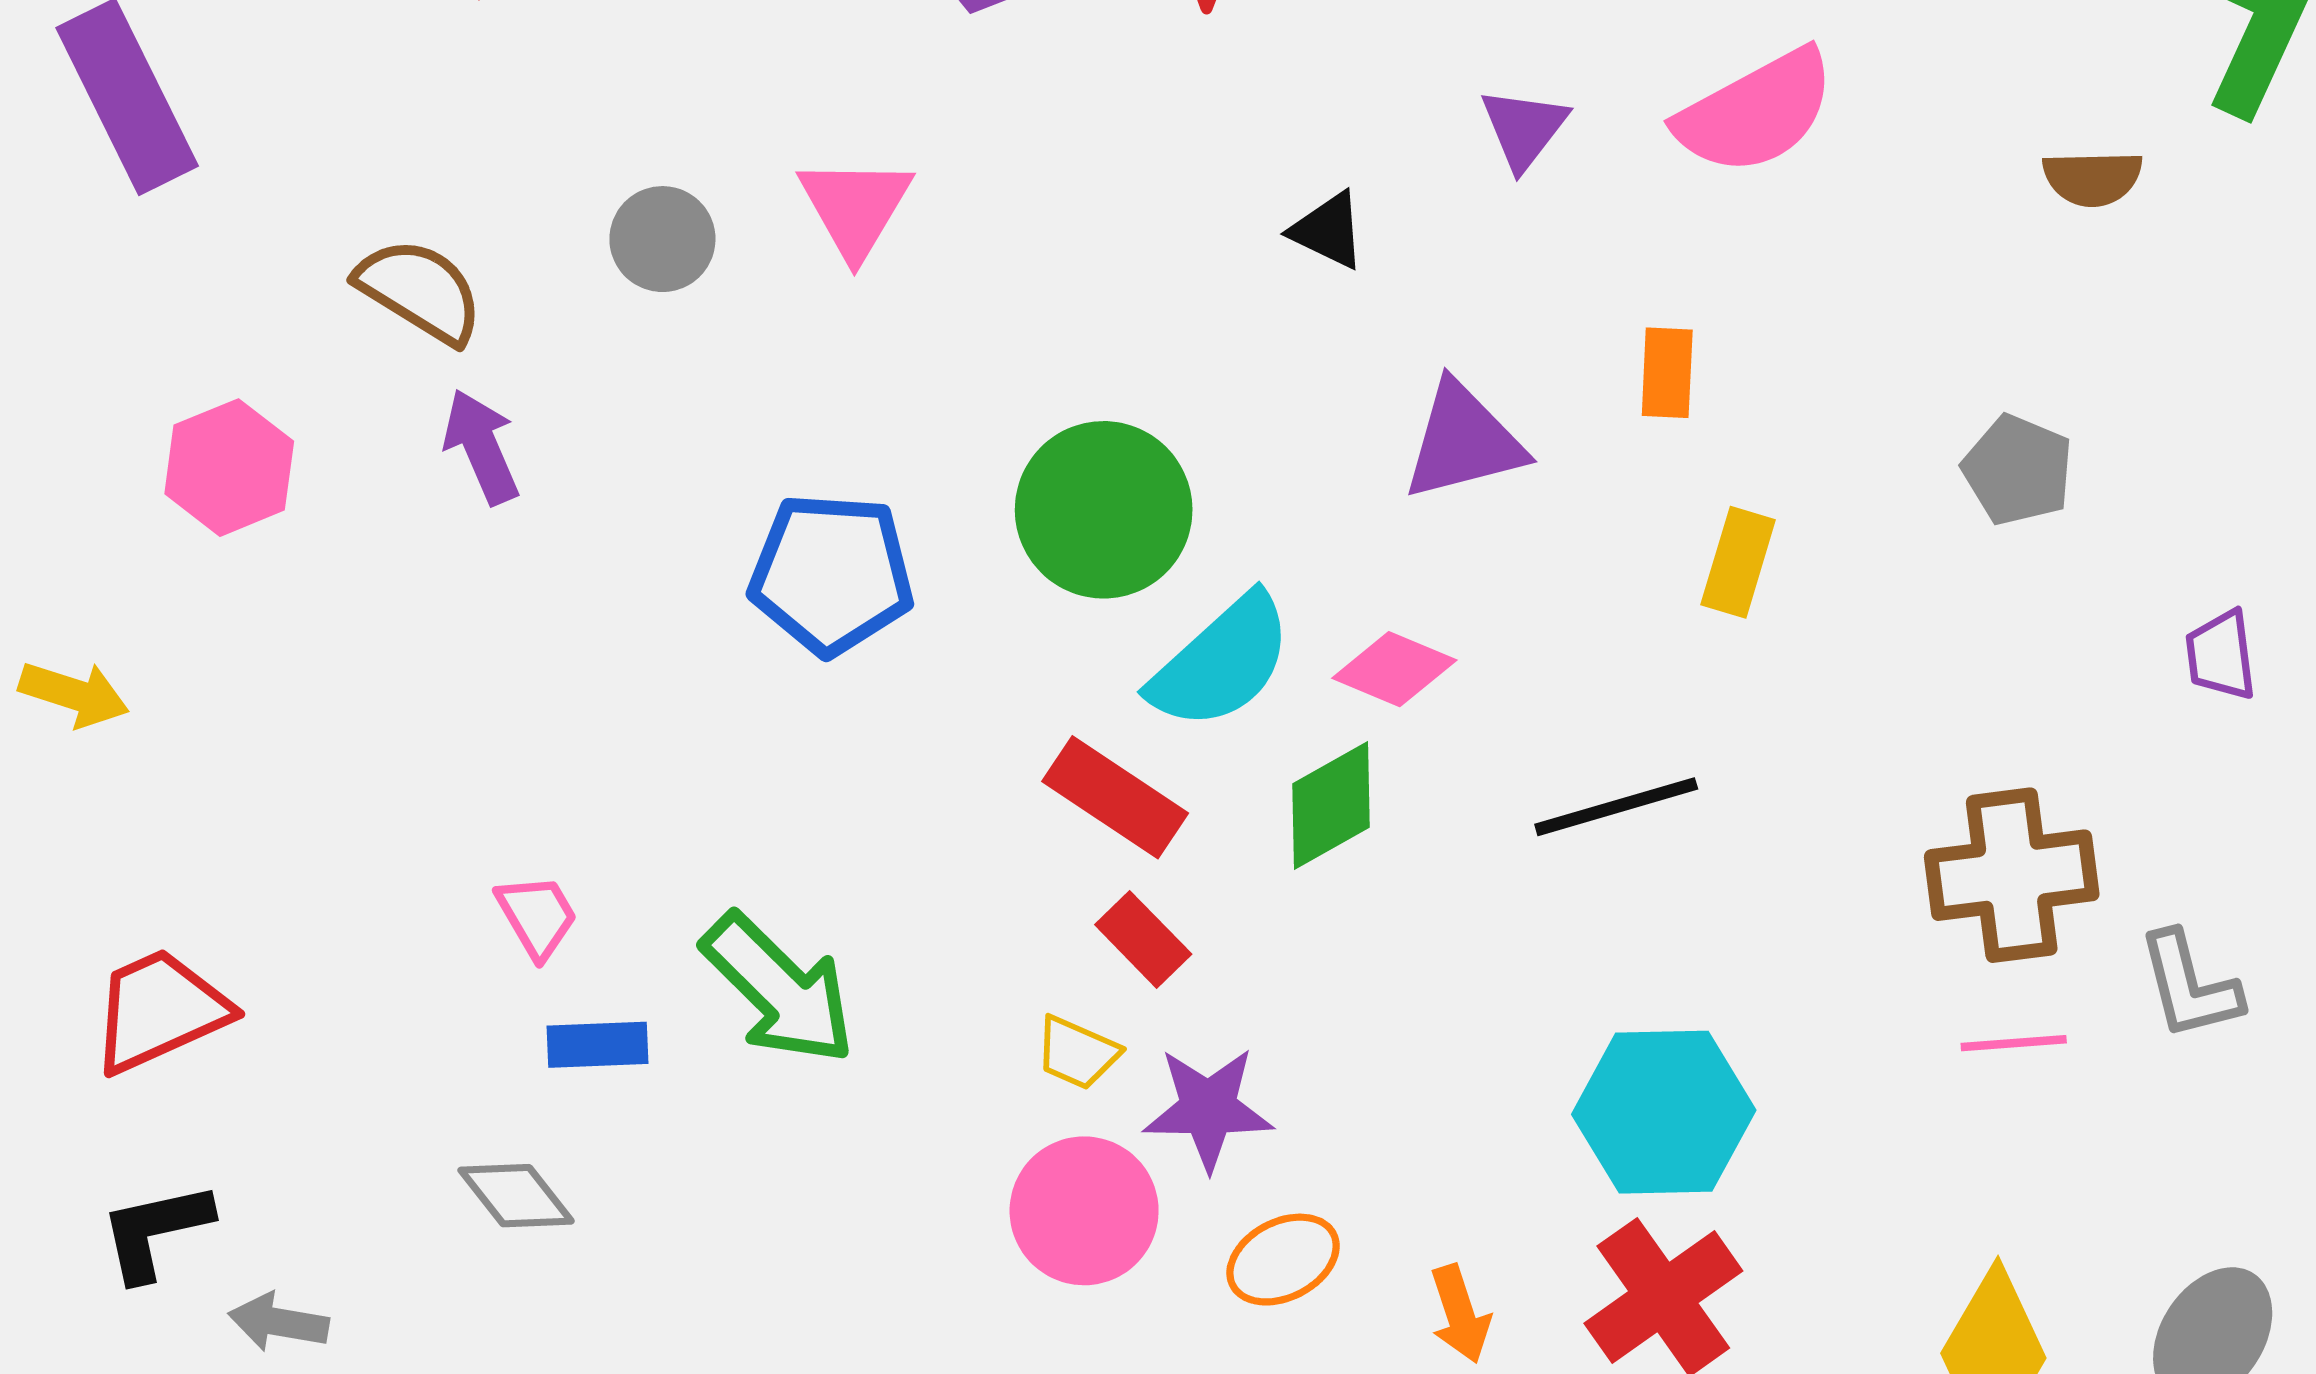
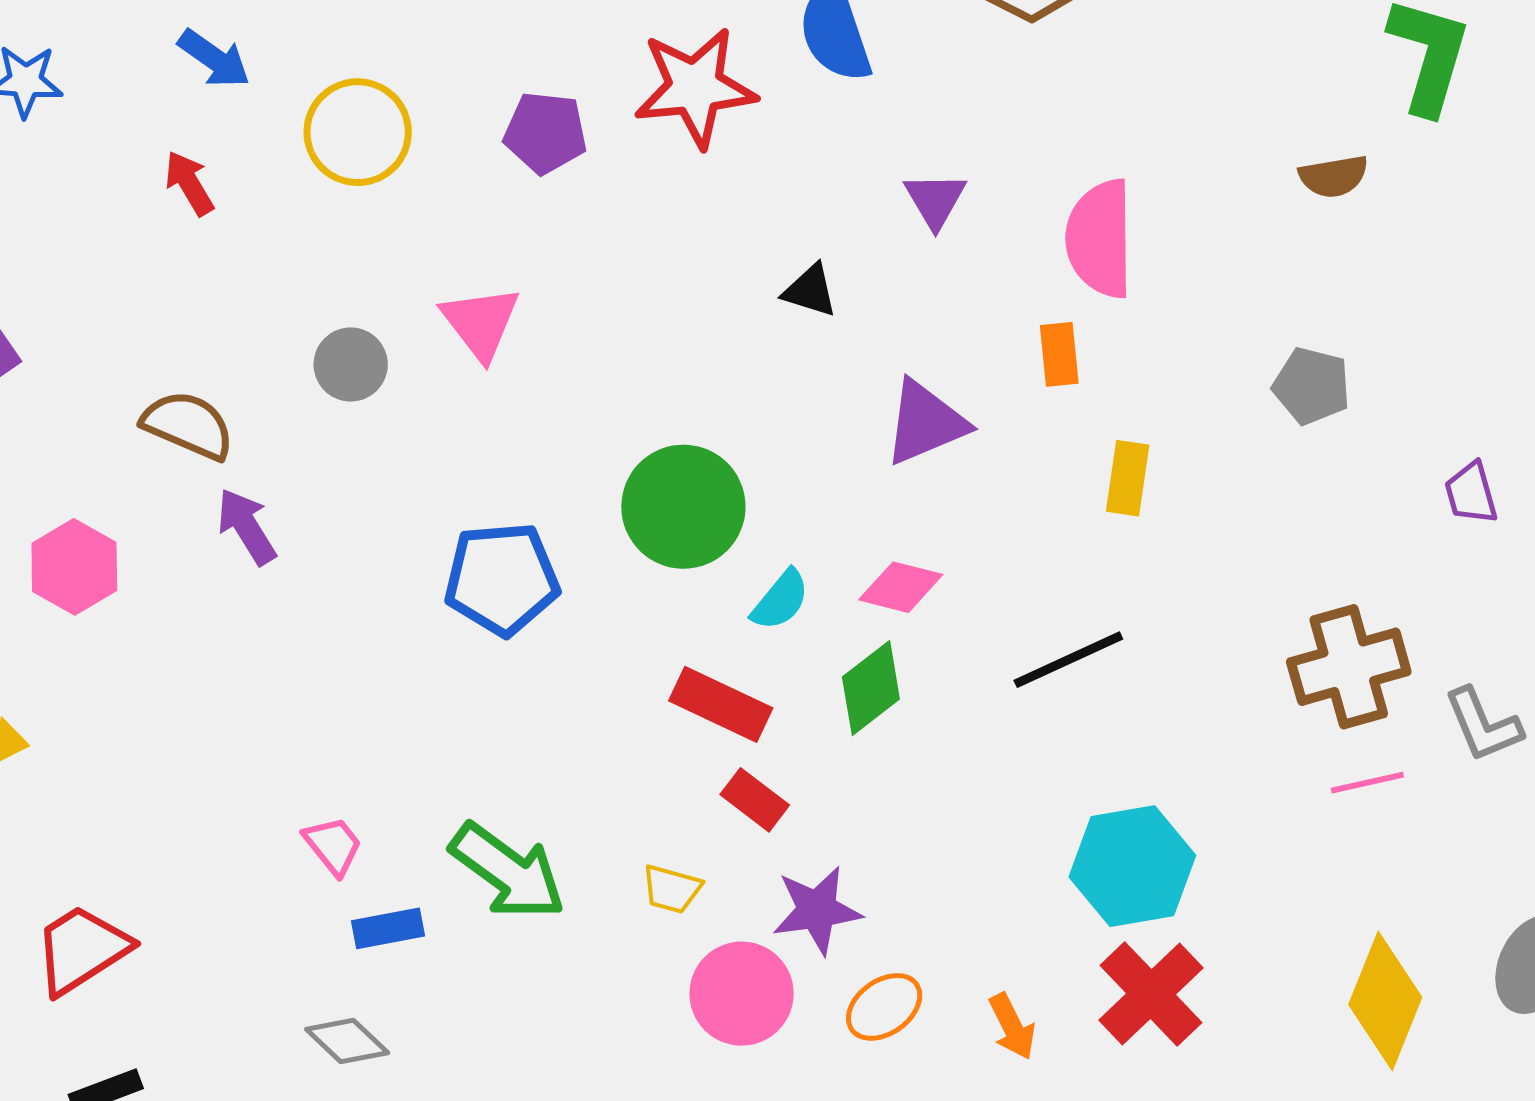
pink semicircle: (1756, 112) -> (1100, 239), moved, turned 126
cyan semicircle: (1221, 662) -> (780, 600), size x0.6
yellow trapezoid: (1077, 1053) -> (672, 889), moved

